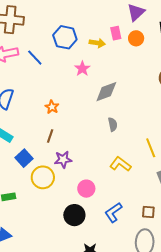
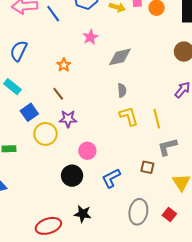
pink star: (82, 69) -> (90, 37), moved
brown line: (50, 136) -> (58, 94), turned -64
yellow L-shape: (120, 164) -> (129, 116), moved, turned 30
brown square: (148, 212) -> (147, 167), moved

